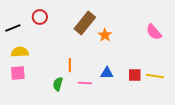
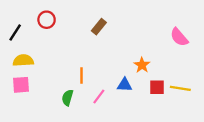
brown rectangle: (85, 23) -> (99, 27), size x0.6
black line: (13, 28) -> (15, 32), turned -35
orange star: (105, 35) -> (142, 65), moved
pink line: (85, 83) -> (99, 96), turned -56

